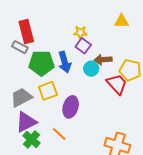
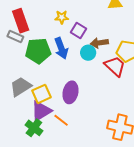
yellow star: (80, 32) -> (62, 17), moved
yellow square: (48, 91) -> (41, 94), moved
purple triangle: (26, 122) -> (41, 111), moved

